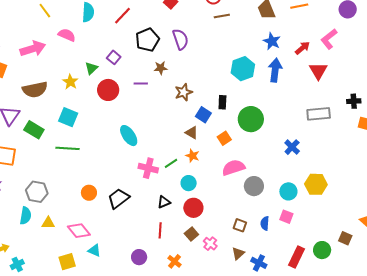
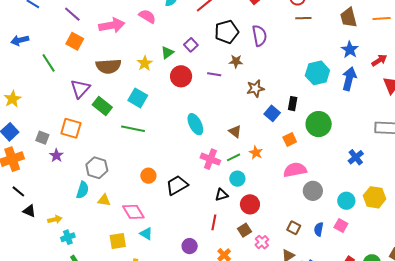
brown triangle: (192, 133) -> (235, 131), moved
cyan circle: (189, 183) -> (237, 179), moved

